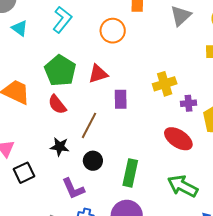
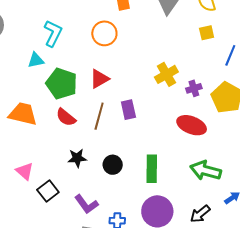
cyan triangle: (20, 28) -> (36, 60), moved, turned -36
purple rectangle: (121, 99) -> (128, 110), moved
brown line: (89, 125) -> (99, 116), moved
purple L-shape: (73, 189) -> (86, 204), moved

